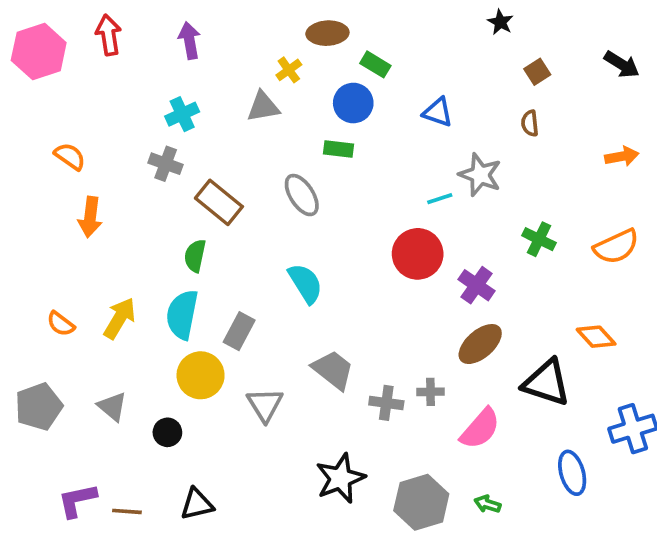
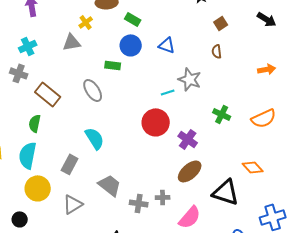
blue circle: (353, 103) -> (131, 45), moved
gray rectangle: (239, 331) -> (70, 164), moved
gray triangle: (265, 405) -> (73, 204), turned 30

